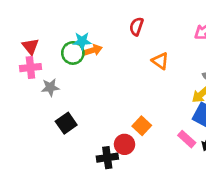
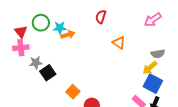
green circle: (73, 53) -> (41, 23), moved
black square: (66, 123) -> (48, 73), moved
orange square: (142, 126) -> (73, 92), moved

